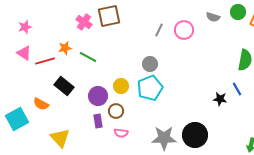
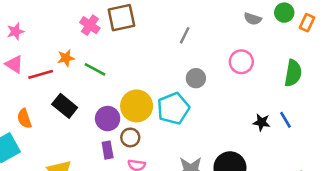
pink circle: (184, 30) -> (241, 62), moved
gray circle: (150, 64) -> (196, 78), moved
yellow circle: (121, 86) -> (137, 106), size x1.6
blue line: (237, 89) -> (285, 120), moved
orange semicircle: (41, 104) -> (24, 119), moved, turned 42

